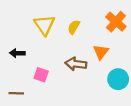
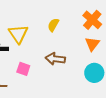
yellow triangle: (44, 25) -> (18, 34), moved
orange triangle: (101, 52) -> (92, 44), moved

